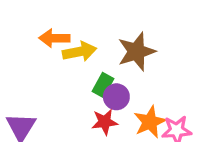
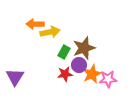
brown star: (136, 52) -> (84, 48), moved
purple circle: (116, 97) -> (79, 65), moved

